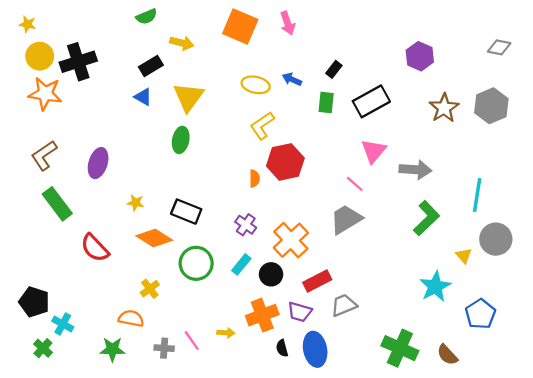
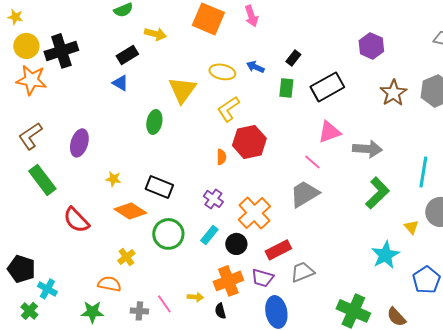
yellow triangle: (188, 97) -> (182, 90), moved
pink triangle: (374, 151) -> (329, 132), turned 30
black semicircle: (282, 348) -> (220, 311), moved

